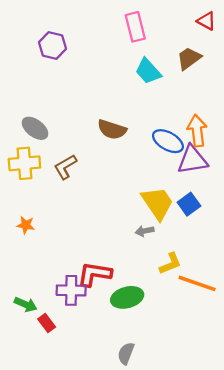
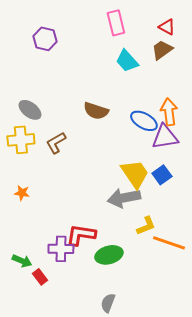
red triangle: (206, 21) -> (167, 27), moved
gray arrow: (145, 231) -> (124, 198), size x2.0

